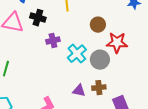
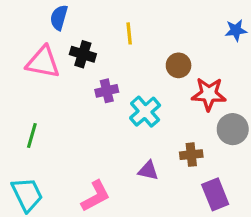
gray circle: (100, 60) -> (233, 129), moved
brown cross: (99, 88) -> (191, 155), moved

